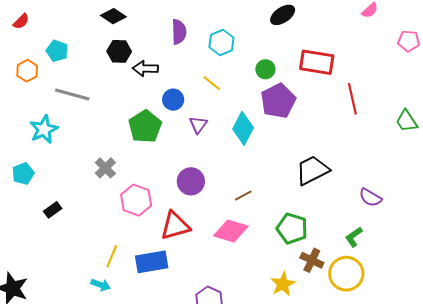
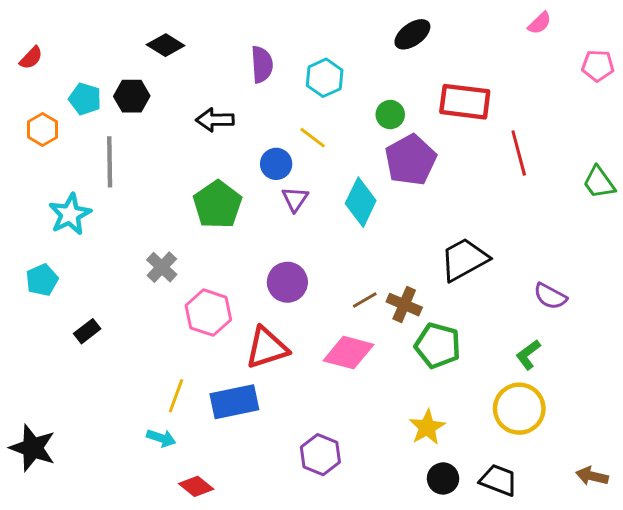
black hexagon: (119, 51) -> (132, 96), moved
gray line: (72, 95) -> (110, 162), turned 76
blue circle: (173, 100) -> (276, 164), moved
brown cross: (312, 260) -> (404, 305), moved

